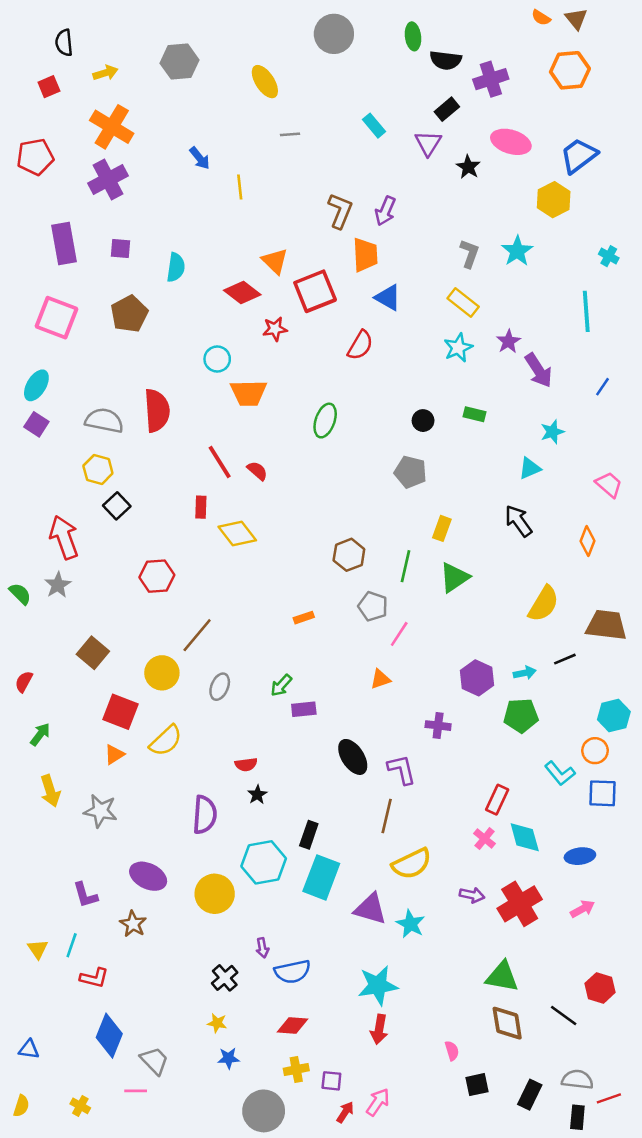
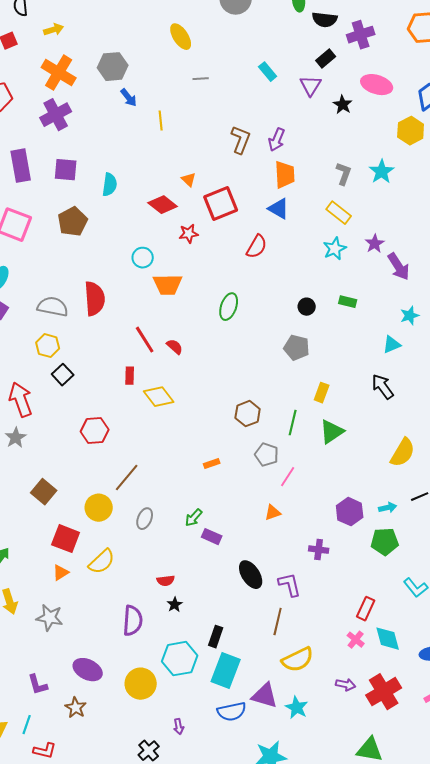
gray hexagon: (180, 62) -> (113, 67), moved
purple square: (121, 249) -> (66, 170), size x1.4
orange trapezoid: (365, 255) -> (285, 175), moved
orange triangle: (275, 261) -> (189, 180), size x0.7
purple rectangle: (304, 709) -> (212, 537), turned 30
blue semicircle: (292, 972) -> (232, 712), moved

